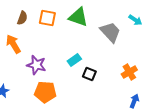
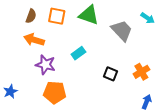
orange arrow: (13, 44) -> (34, 40), moved, turned -42
cyan rectangle: (74, 60) -> (78, 53), moved
black square: (89, 74) -> (110, 74), moved

